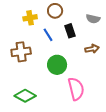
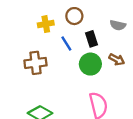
brown arrow: (92, 49) -> (117, 59), turned 40
green circle: (57, 65) -> (90, 64), moved

